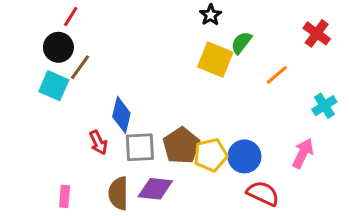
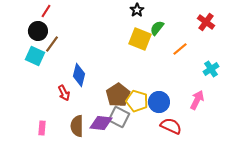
gray square: (140, 147) -> (119, 117), moved, turned 30
yellow pentagon: (211, 155) -> (137, 101), turned 30

